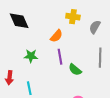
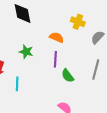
orange semicircle: (56, 36) -> (57, 37), turned -120

